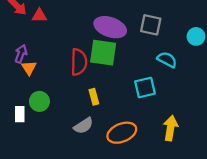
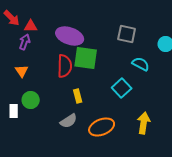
purple ellipse: (110, 27) -> (70, 36), moved
purple arrow: (21, 54) -> (25, 42), moved
cyan square: (145, 87) -> (122, 88), turned -30

